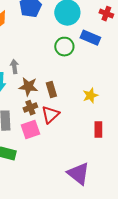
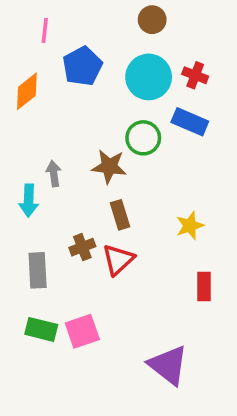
red cross: (106, 14) -> (195, 75), moved
brown star: (28, 87) -> (109, 167), moved
pink square: (30, 130) -> (82, 331), moved

